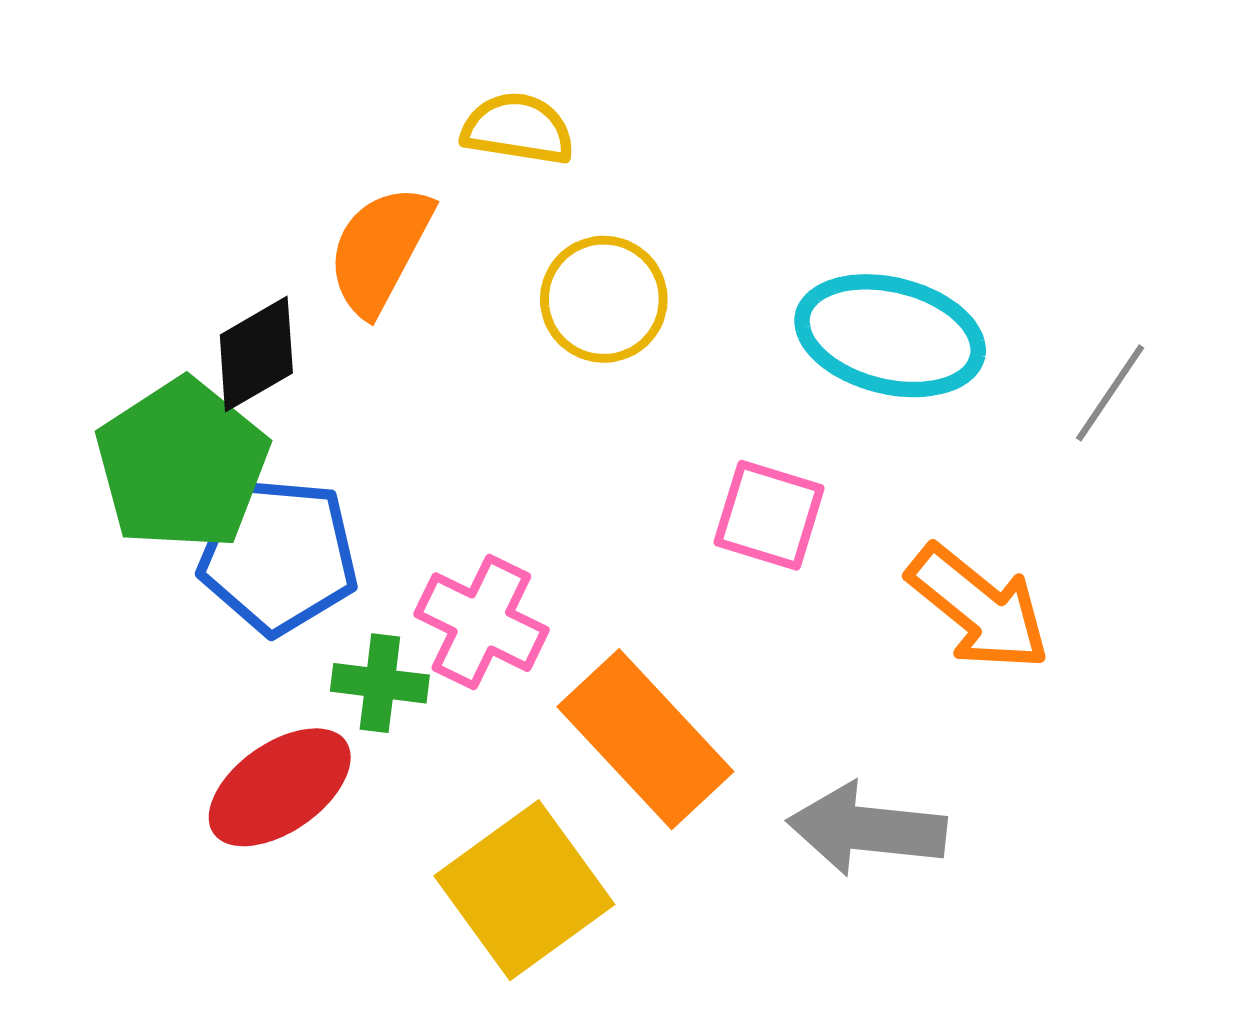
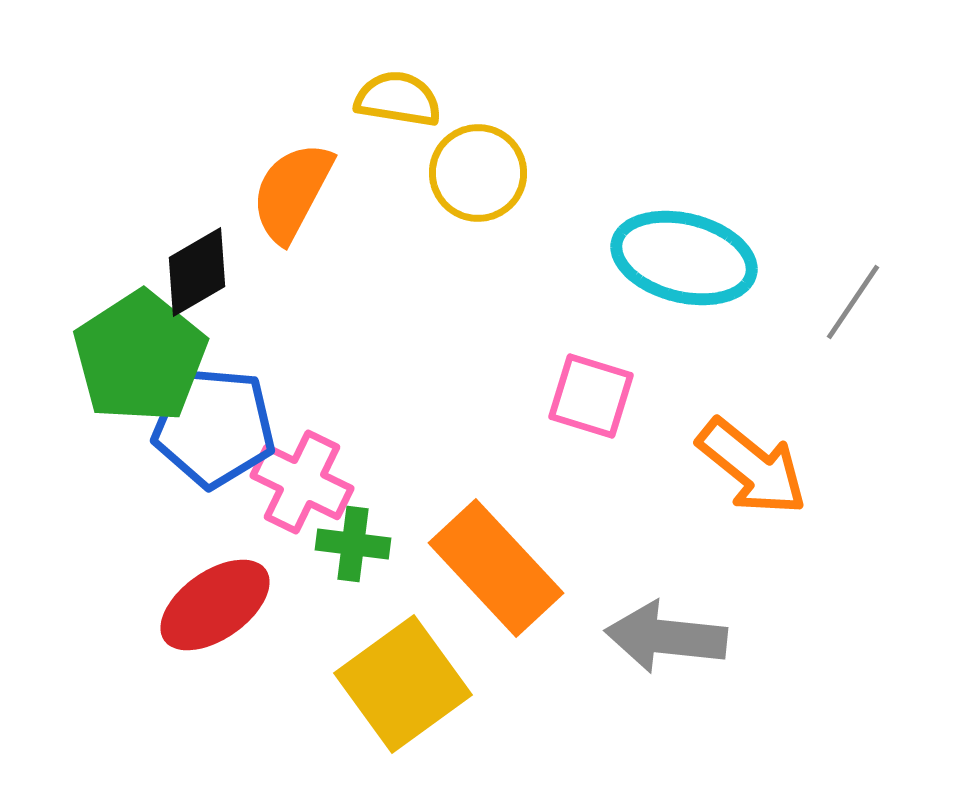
yellow circle: (604, 299) -> (478, 173), moved
pink cross: (481, 622) -> (302, 482), moved
green cross: (380, 683) -> (353, 544), moved

